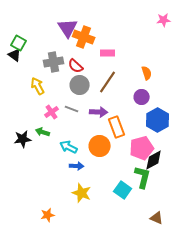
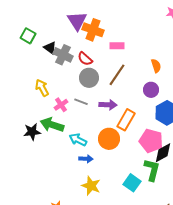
black triangle: (15, 55) -> (50, 48), moved
gray cross: (54, 62) -> (63, 55), turned 36
yellow arrow: (38, 86) -> (42, 88), moved
orange rectangle: (117, 127) -> (126, 120), turned 50
green arrow: (43, 132) -> (52, 125), size x1.6
pink pentagon: (142, 148) -> (151, 141), turned 30

